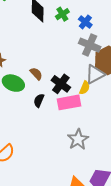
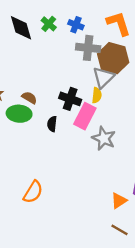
brown semicircle: (36, 74) -> (29, 98), moved
pink rectangle: (69, 102) -> (85, 116), turned -35
gray star: (78, 139) -> (104, 138), moved

